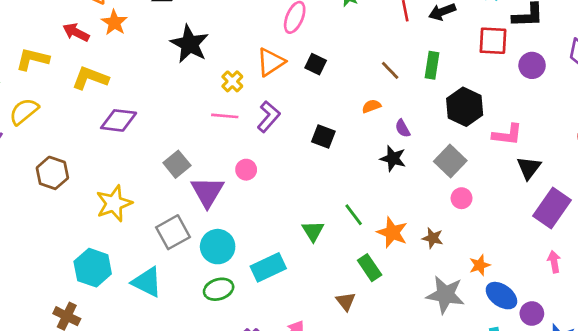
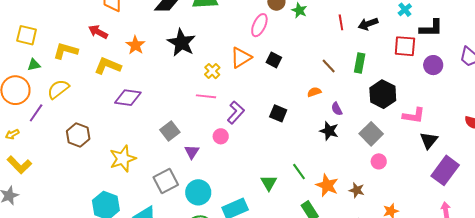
orange star: (114, 23) -> (135, 45), moved
purple L-shape: (269, 117) -> (236, 112), moved
purple triangle: (207, 192) -> (192, 152), size x0.6

